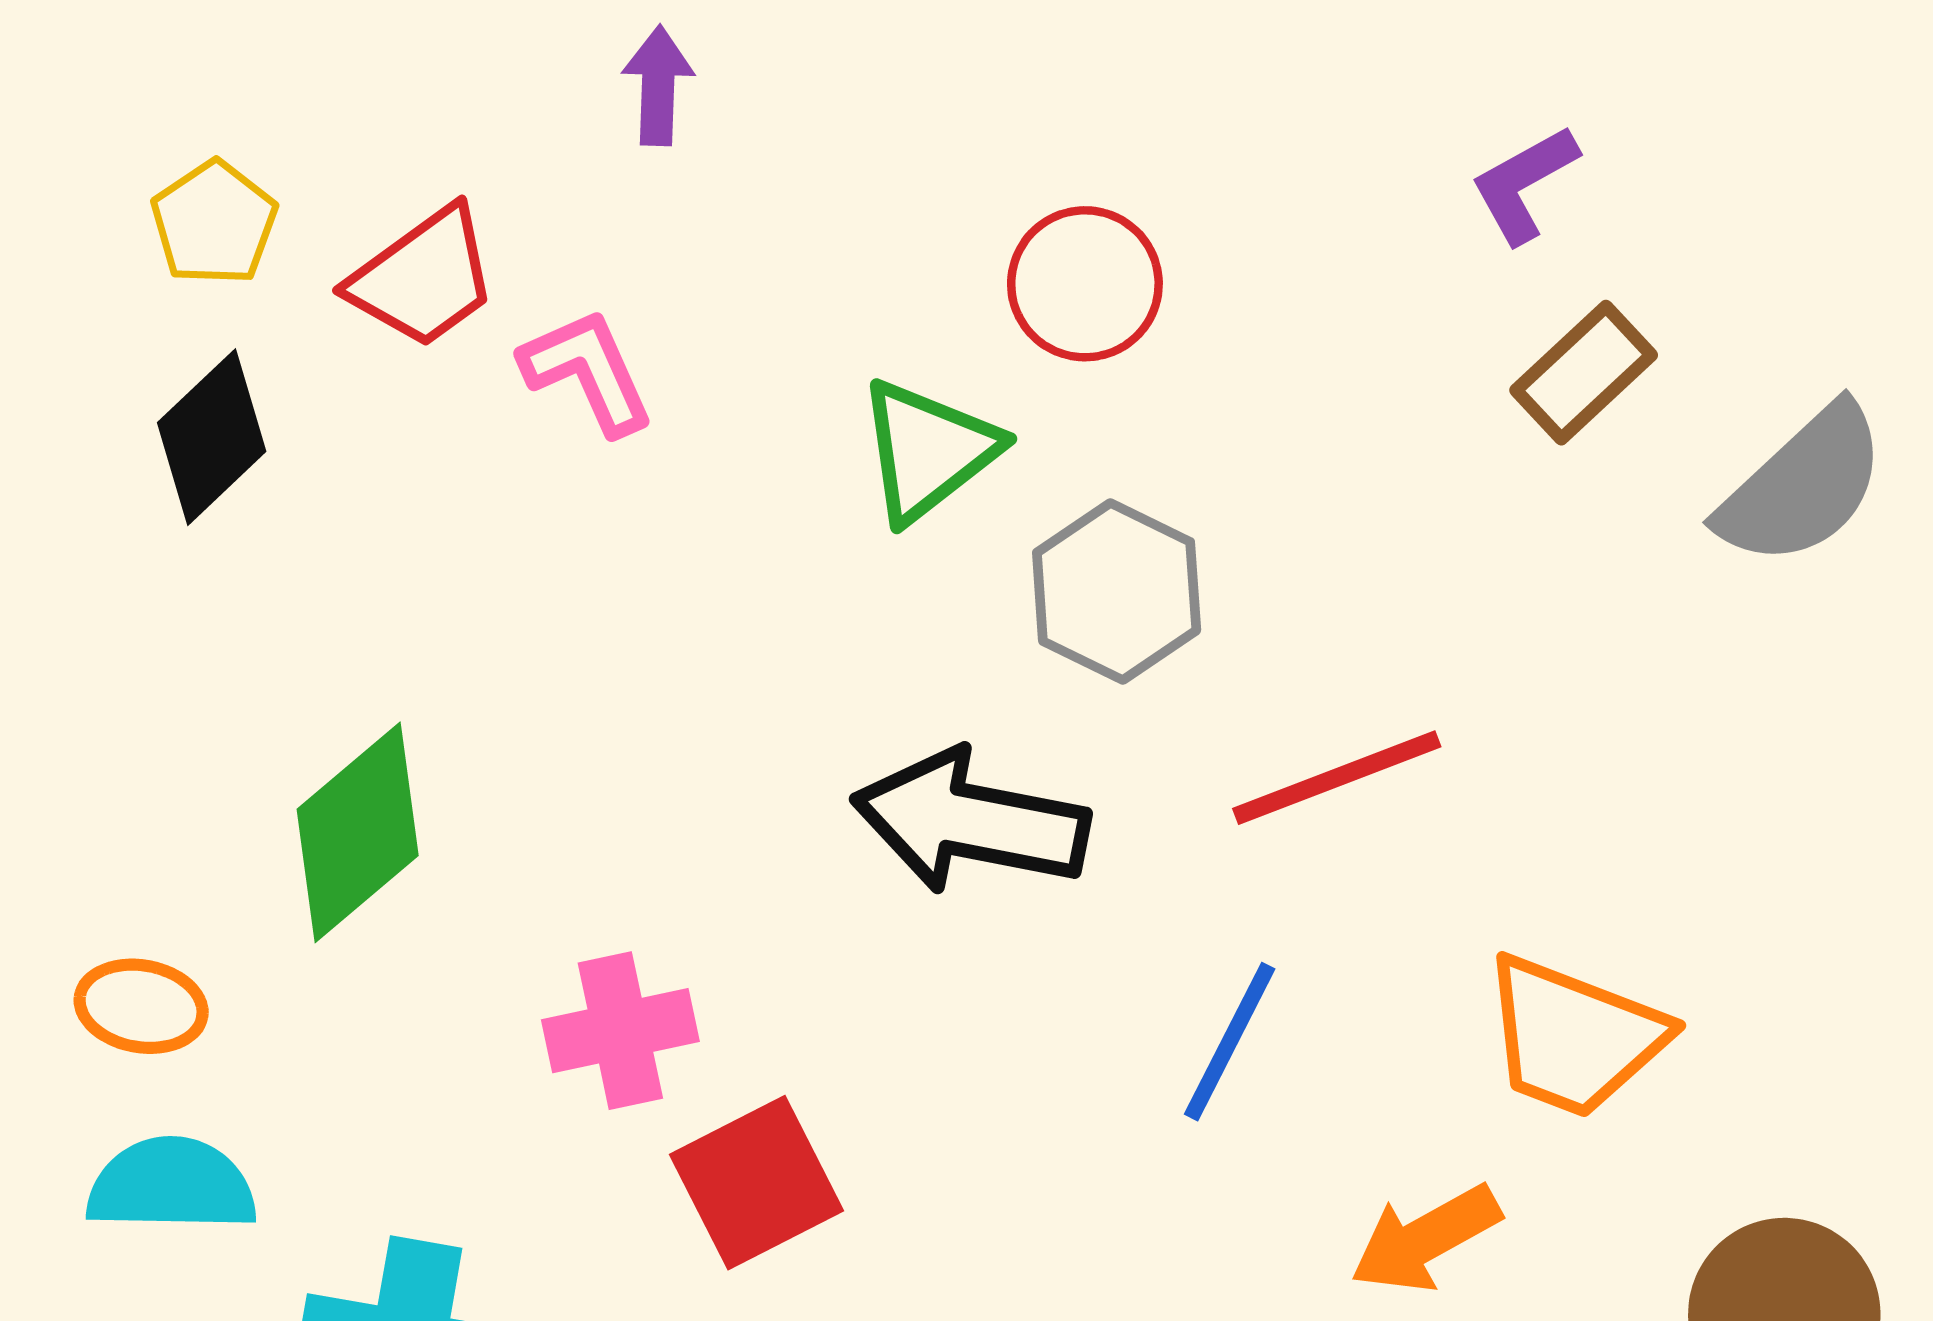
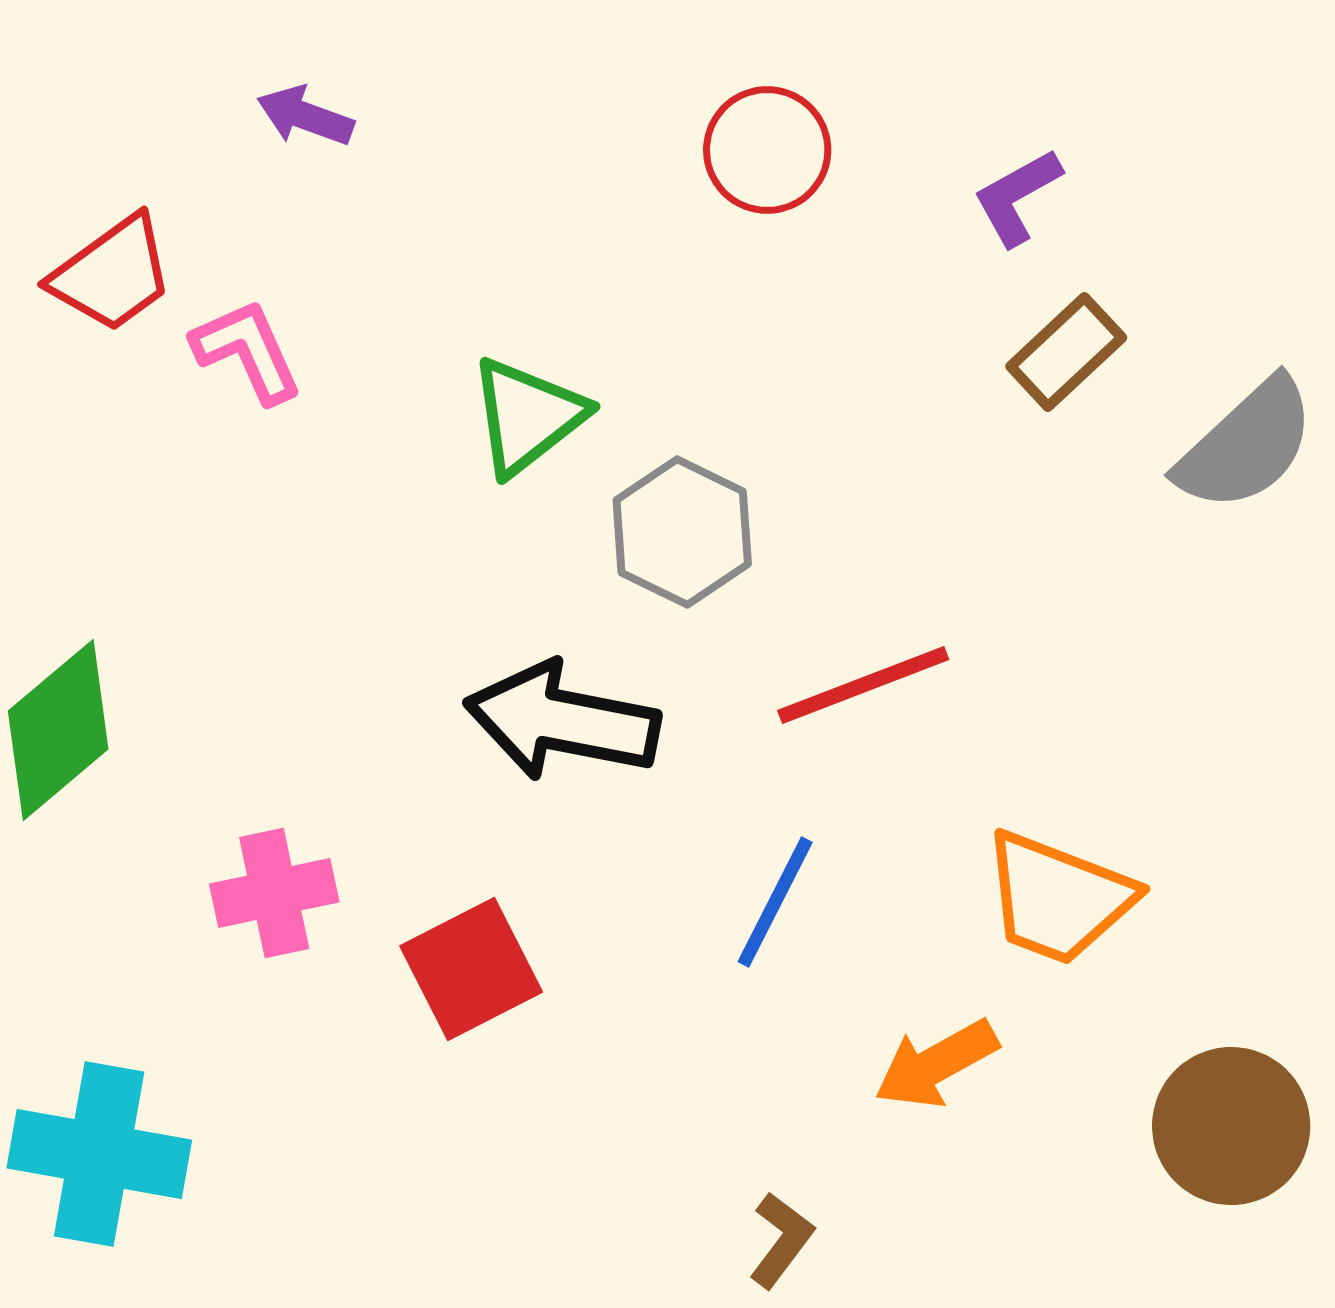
purple arrow: (658, 86) -> (305, 116), turned -72
red circle: (1085, 284) -> (767, 150), moved
red square: (757, 1183) -> (471, 969), moved

